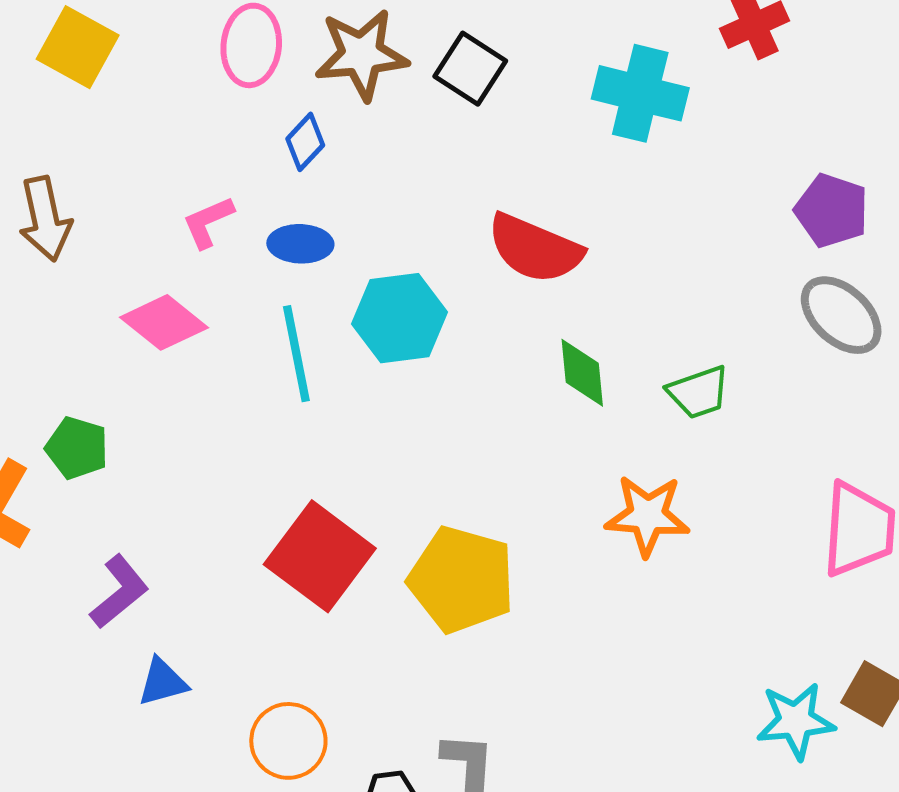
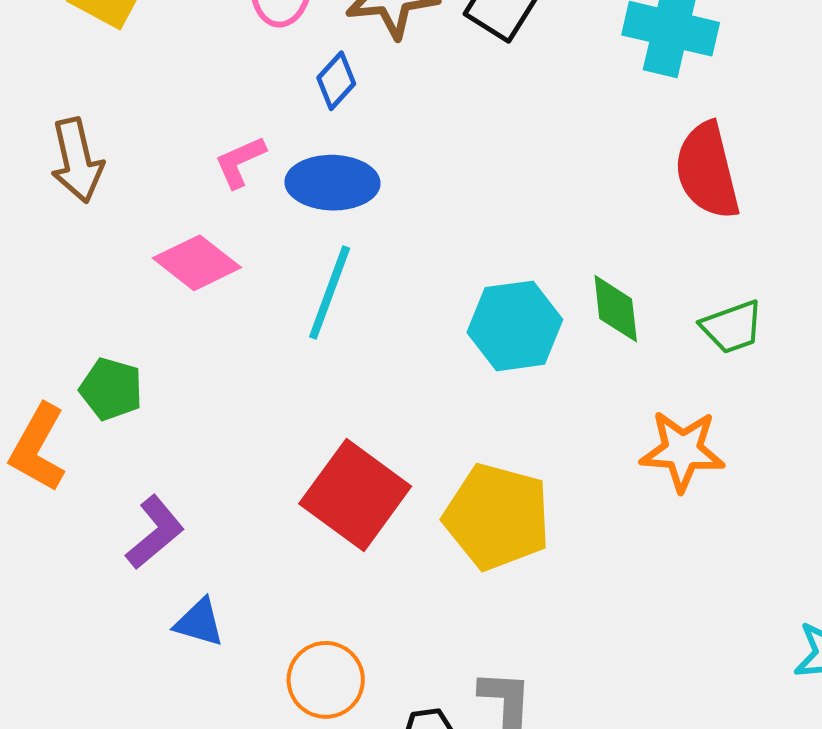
blue ellipse: (300, 244) -> (332, 183), size x1.4
red semicircle: (535, 249) -> (707, 171), moved, turned 54
cyan hexagon: (400, 318) -> (515, 326), moved
cyan line: (296, 354) -> (330, 293), turned 32
blue triangle: (163, 682) -> (199, 622), turned 32

